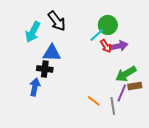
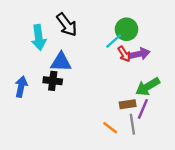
cyan arrow: (33, 32) -> (39, 37), turned -35
brown rectangle: (135, 86) -> (128, 104), moved
blue arrow: (35, 87) -> (21, 87), moved
orange line: (94, 101) -> (110, 128), moved

